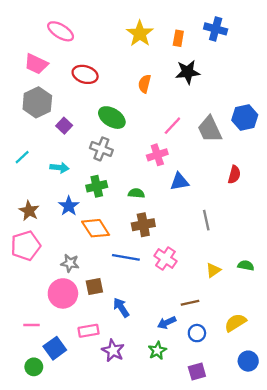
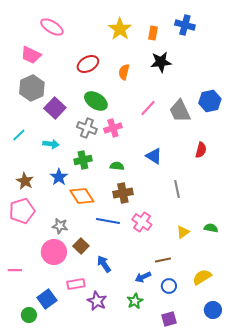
red ellipse: (85, 74) -> (88, 64), moved, turned -45
purple square: (64, 126) -> (55, 108), size x1.5
pink cross: (157, 155) -> (113, 128), moved
blue triangle: (179, 182) -> (154, 156), turned 42
brown square: (94, 286) -> (81, 246), turned -35
pink line: (31, 325) -> (15, 270), moved

